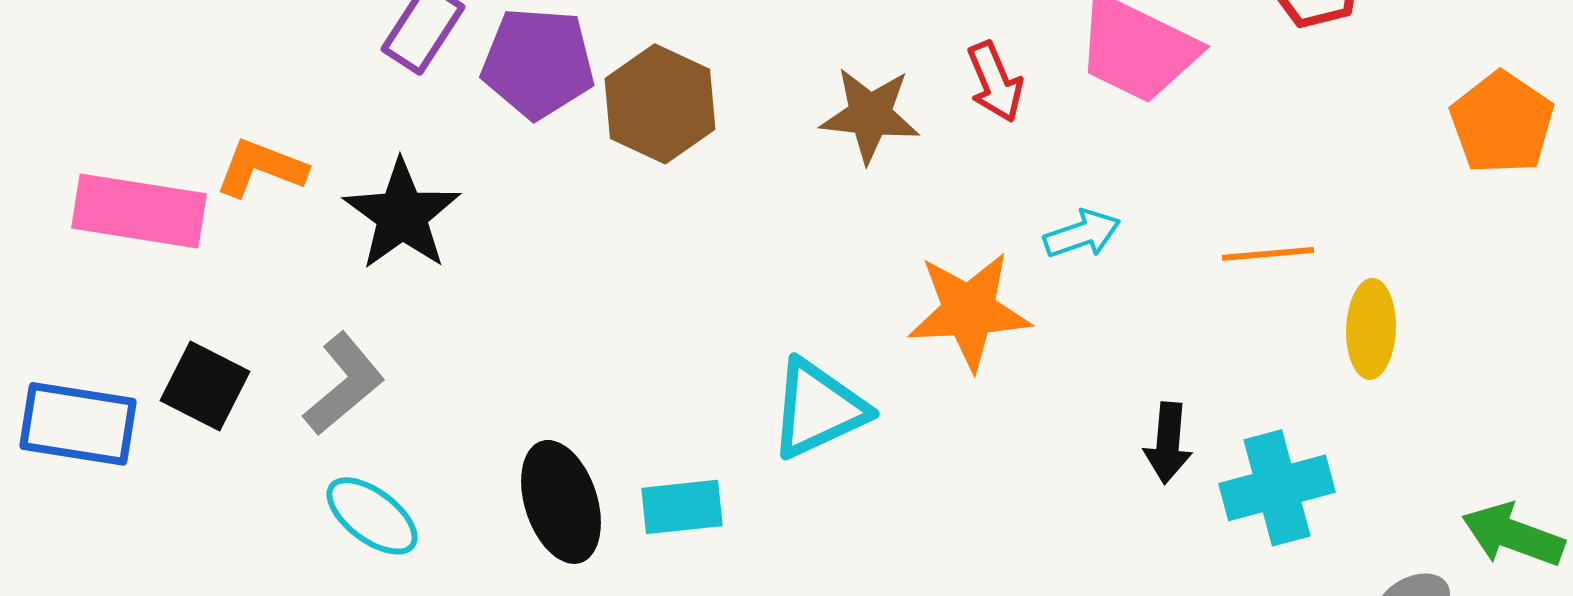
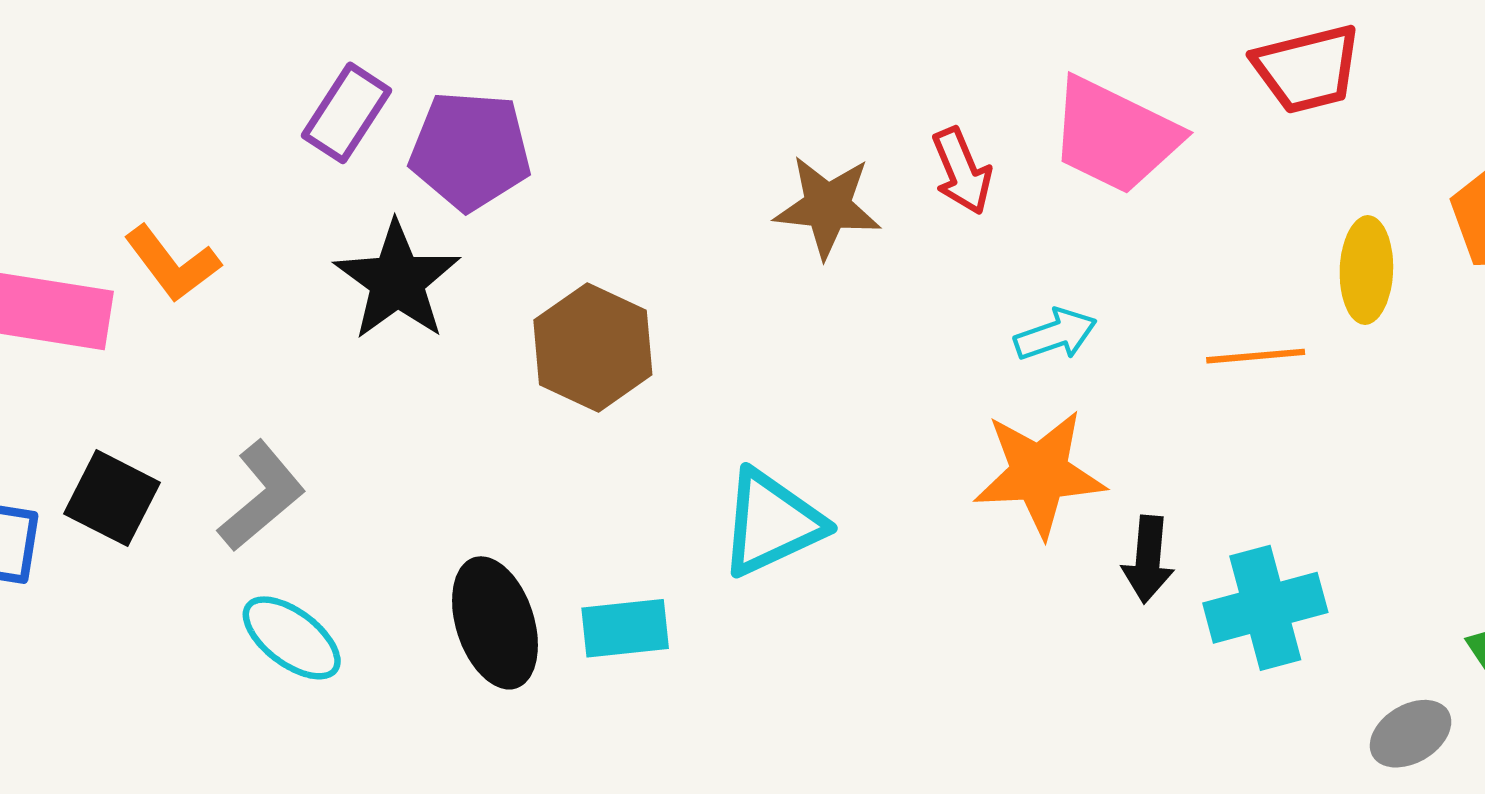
brown hexagon: (660, 104) -> (593, 347), moved
orange L-shape: (261, 168) -> (172, 264), turned -148
black star: (402, 215) -> (397, 281), moved
orange star: (969, 311) -> (1039, 473), moved
yellow ellipse: (1371, 329) -> (1366, 270), moved

